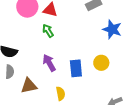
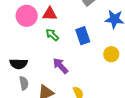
blue rectangle: (76, 68) -> (83, 36), moved

